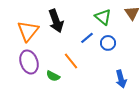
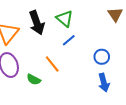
green triangle: (103, 17) -> (65, 19), moved
blue circle: (108, 43) -> (102, 57), moved

